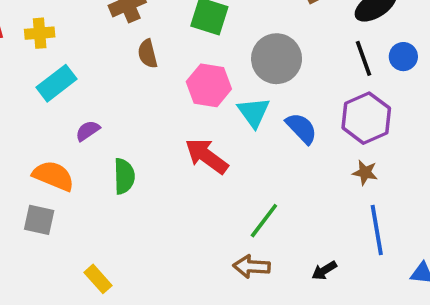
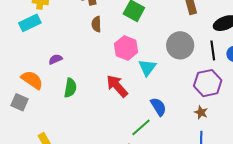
gray circle: (277, 59) -> (180, 45), moved
cyan rectangle: (56, 83) -> (30, 23), moved
blue semicircle: (301, 128) -> (158, 107), moved

